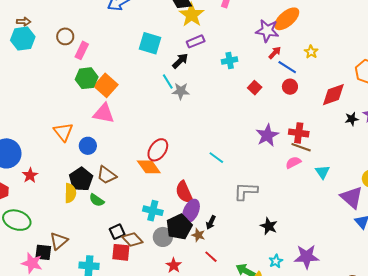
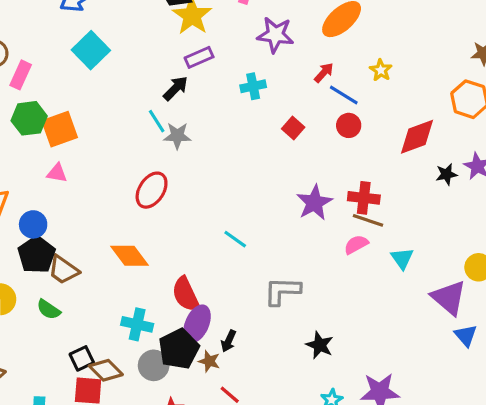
purple star: (267, 31) -> (275, 35), moved
cyan square: (150, 43) -> (91, 50), moved, turned 30
orange square: (106, 85) -> (60, 129), turned 30
pink triangle: (104, 113) -> (57, 173), size x0.6
red ellipse: (158, 150) -> (152, 190), moved
black pentagon: (81, 179) -> (36, 255), moved

